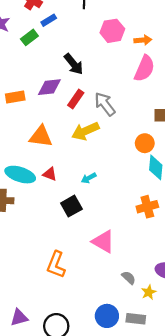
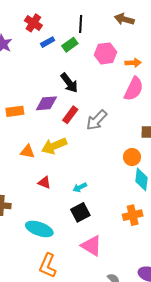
green rectangle: (29, 37) -> (70, 45), moved
gray arrow: (105, 104) -> (97, 120), turned -100
yellow arrow: (85, 131) -> (54, 146), moved
orange triangle: (41, 136) -> (27, 152), moved, size x0.7
cyan ellipse: (20, 175) -> (39, 229), moved
black square: (71, 206) -> (80, 212), moved

